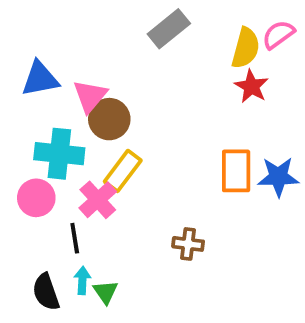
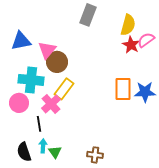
gray rectangle: (169, 29) -> (88, 15), turned -30
pink semicircle: (278, 35) -> (146, 40), moved
brown cross: (188, 244) -> (95, 155), moved

